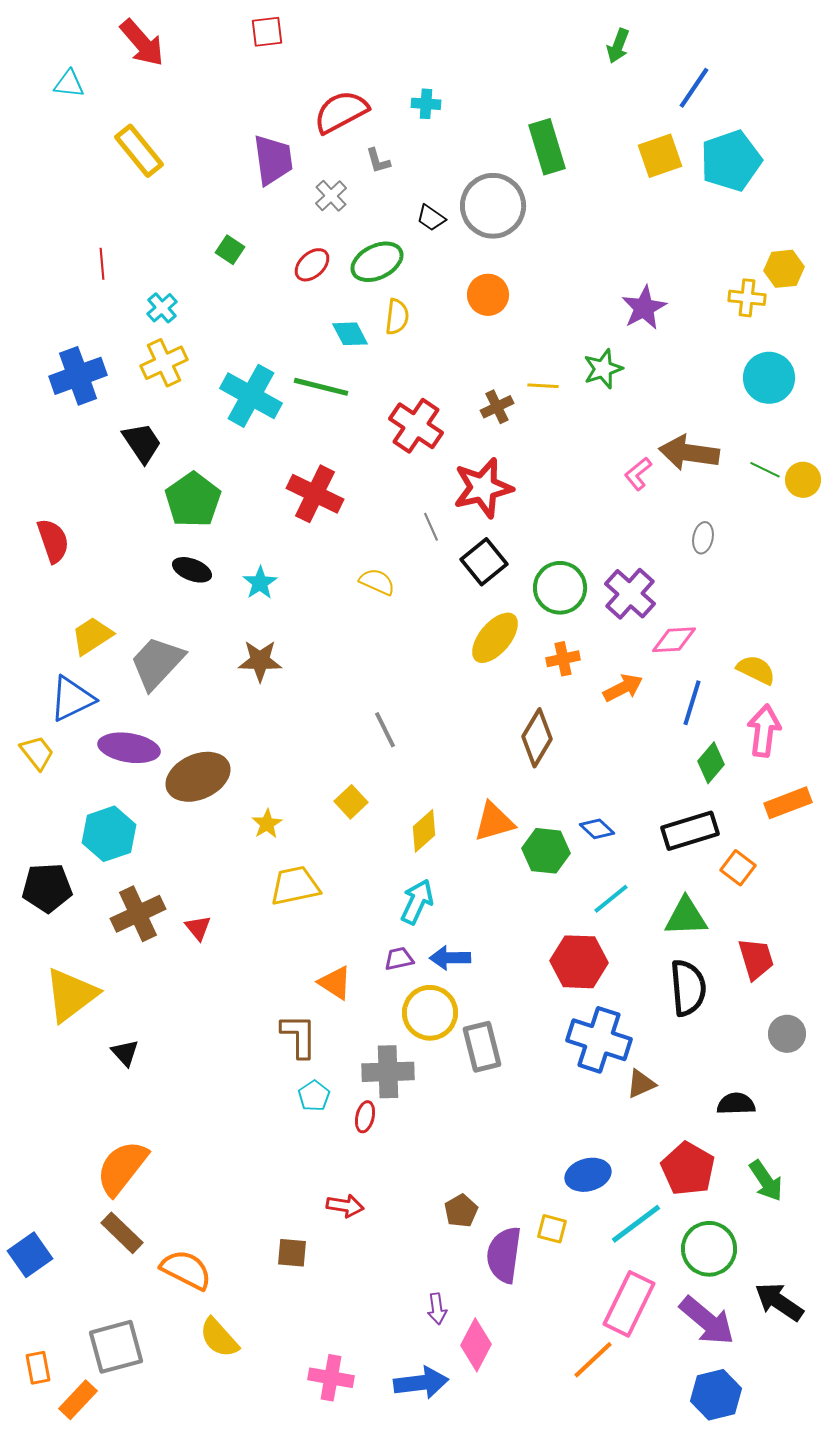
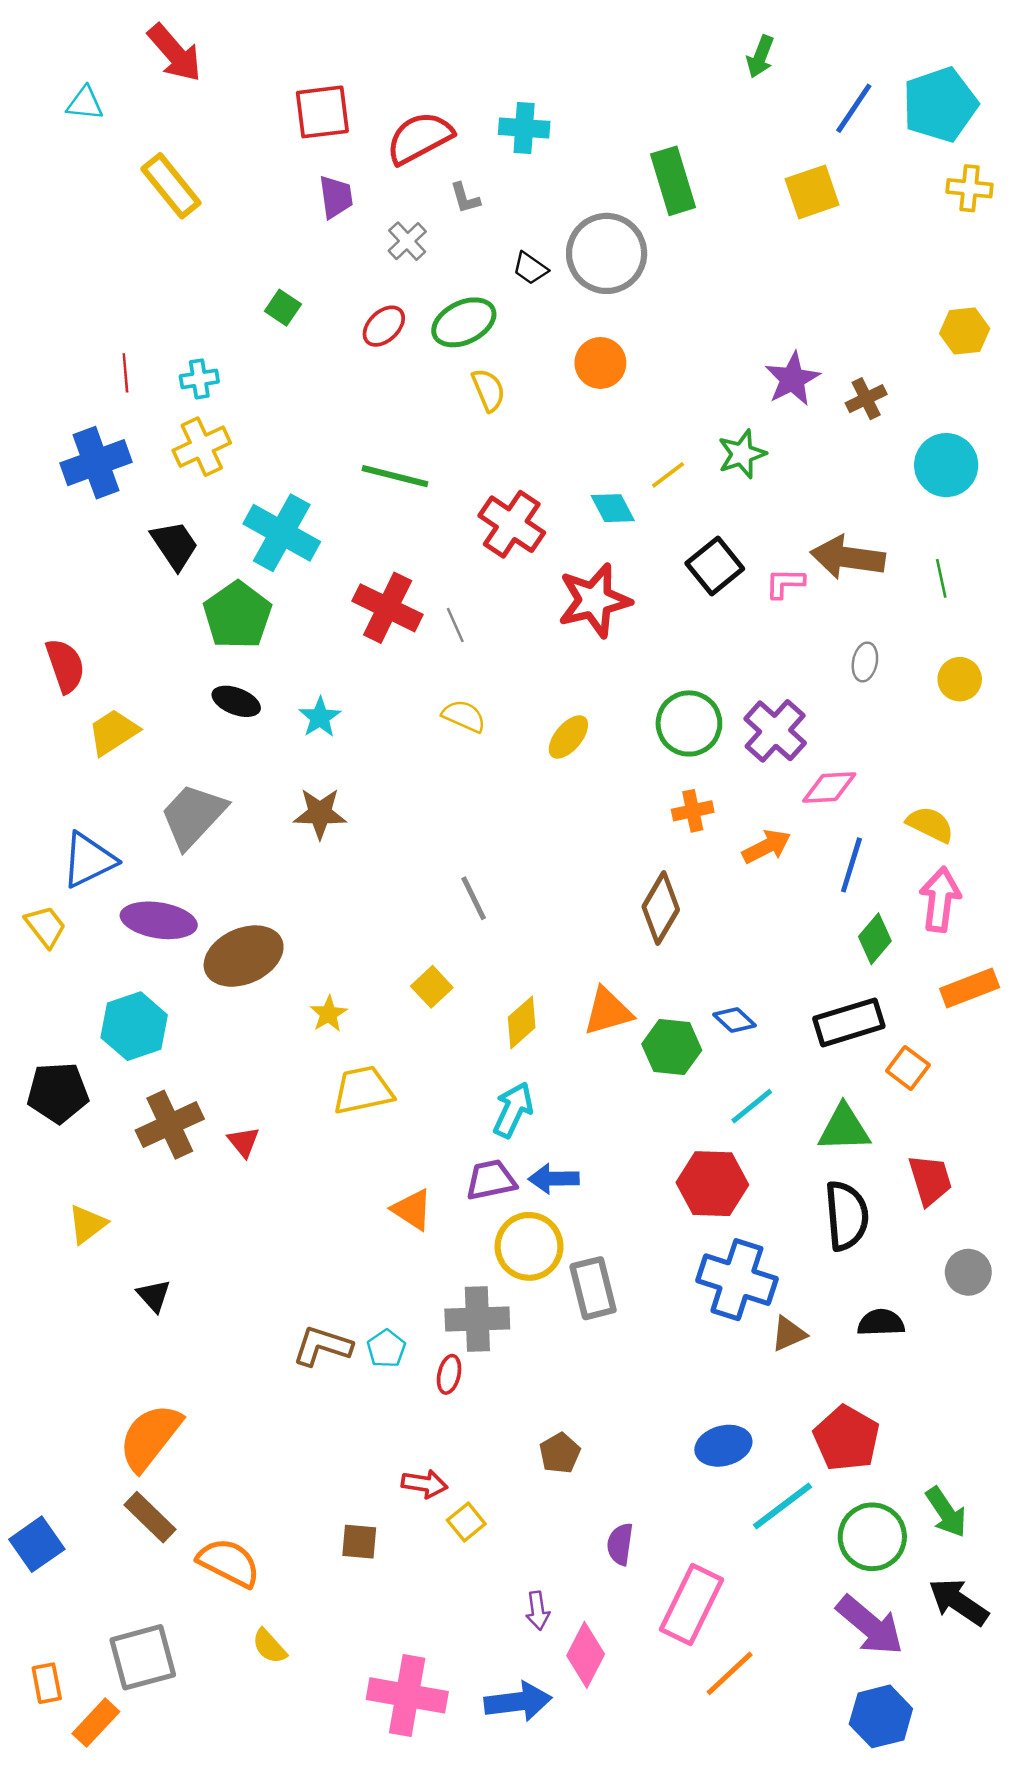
red square: (267, 32) -> (322, 112), moved, size x1.4
cyan cross: (426, 104) -> (524, 128), size x1.4
purple trapezoid: (273, 160) -> (336, 197), size x0.7
cyan pentagon: (731, 161) -> (940, 105), moved
red line: (102, 264) -> (125, 373), moved
yellow cross: (747, 298) -> (970, 188), moved
cyan cross: (162, 308) -> (199, 379), turned 32
yellow semicircle: (397, 317) -> (488, 390), turned -30
cyan diamond: (350, 334) -> (613, 508), moved
yellow line: (543, 386) -> (668, 475), turned -40
cyan cross: (251, 396) -> (282, 533), moved
brown cross: (497, 407) -> (866, 399), moved
green line: (765, 470) -> (941, 578), turned 52
pink L-shape: (638, 474) -> (785, 583), turned 40
yellow circle: (803, 480) -> (960, 679), moved
gray line: (431, 527) -> (455, 625), moved
black square: (484, 562) -> (715, 566), moved
yellow trapezoid: (92, 636) -> (113, 732), moved
yellow ellipse: (495, 638) -> (568, 737), moved, size x0.7
purple trapezoid: (399, 959) -> (491, 1180), size x1.4
yellow triangle: (71, 995) -> (87, 1224), size x0.6
brown L-shape: (299, 1036) -> (322, 1346), moved, turned -72
black semicircle: (736, 1104) -> (881, 1323), moved
green arrow: (766, 1181) -> (946, 1512), moved
brown pentagon: (461, 1211) -> (560, 1453), moved
yellow square: (552, 1229) -> (466, 1522), moved, turned 36
purple semicircle: (504, 1255) -> (620, 1544), size x0.6
pink rectangle: (629, 1304) -> (691, 1604), moved
yellow semicircle: (219, 1338) -> (269, 1646), size x0.7
pink cross: (331, 1378) -> (407, 1695), size x1.4

